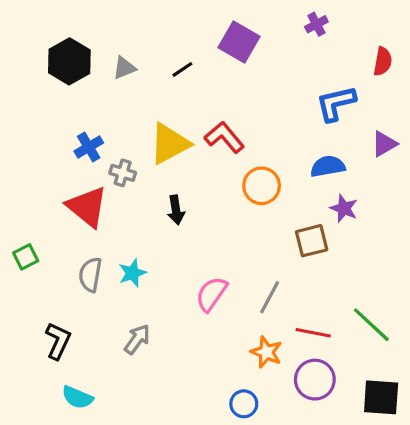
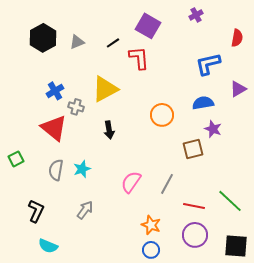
red L-shape: (224, 137) -> (139, 58), moved, turned 35
orange star: (266, 352) -> (151, 225), moved

